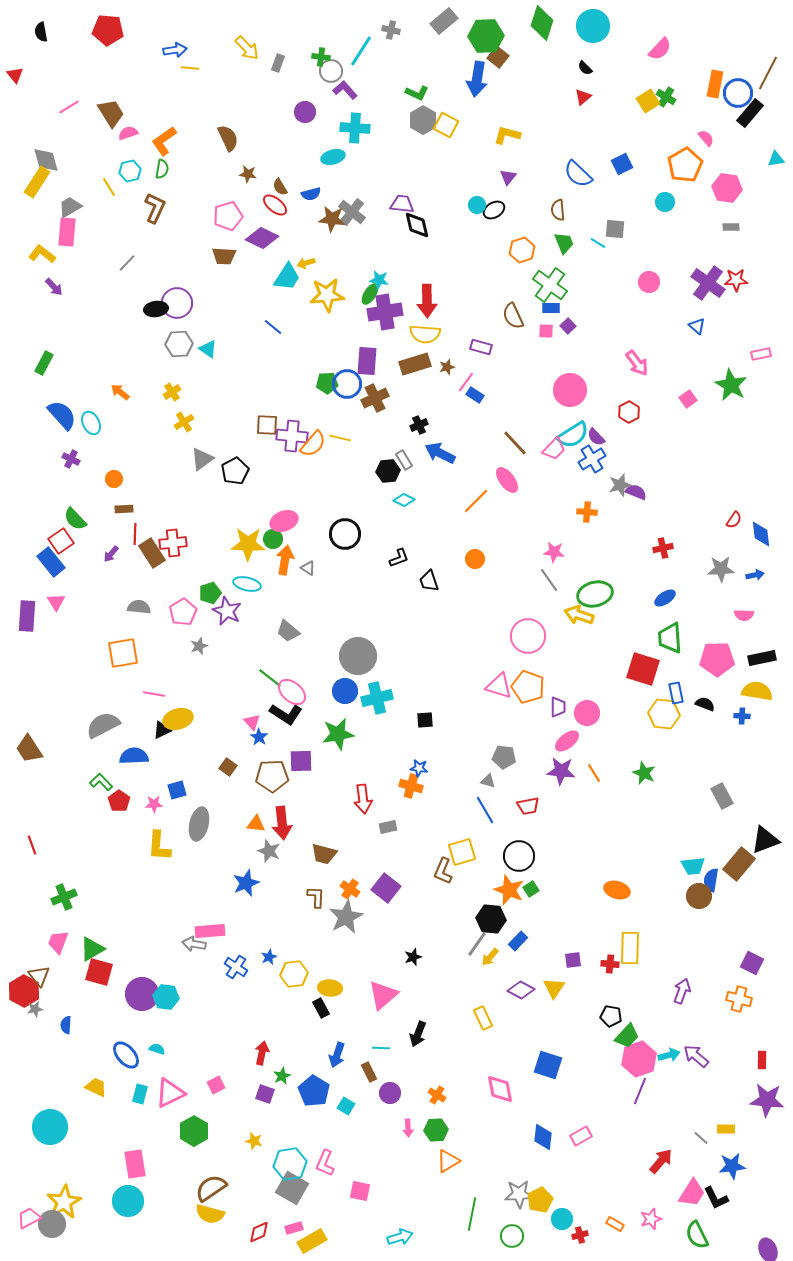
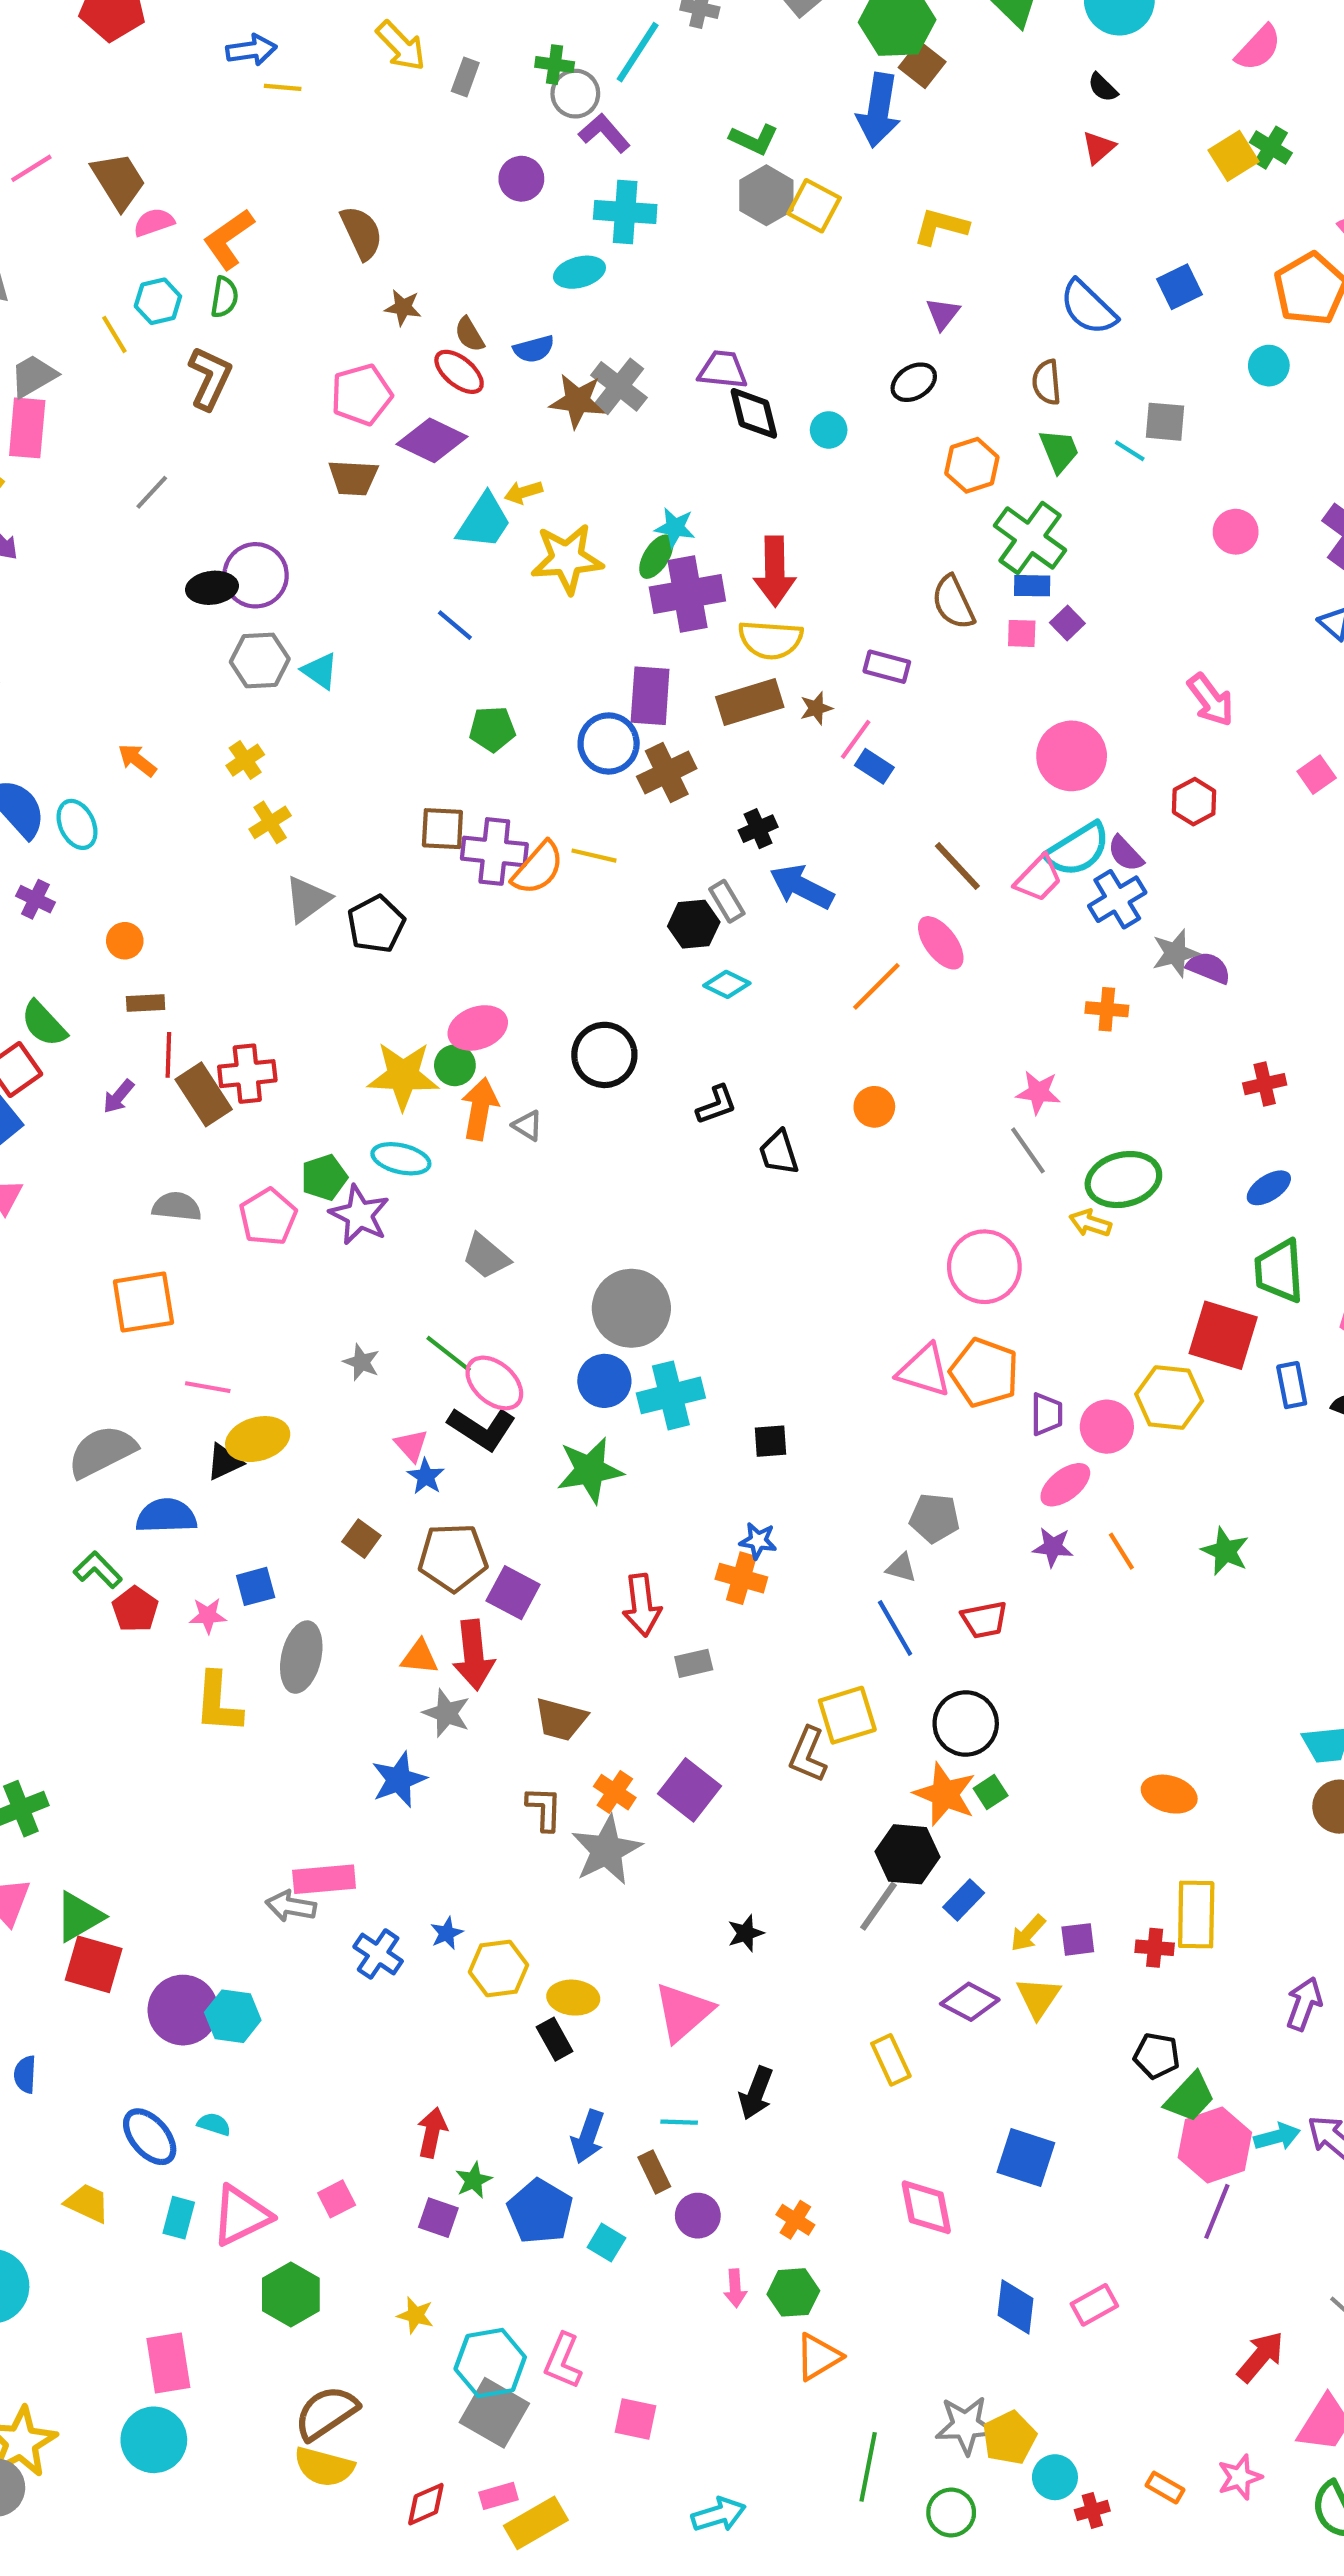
cyan circle: (477, 205) -> (829, 430), moved
green pentagon: (327, 383) -> (492, 729), moved
yellow arrow: (579, 615) -> (1090, 1223), size x0.7
gray star: (199, 646) -> (361, 1362), moved, turned -30
yellow hexagon: (664, 714) -> (1169, 1398), moved
purple square: (301, 761) -> (513, 1593), moved, turned 30
purple star: (561, 771) -> (1053, 1547), size x0.7
yellow arrow: (490, 957) -> (1028, 1933), moved

